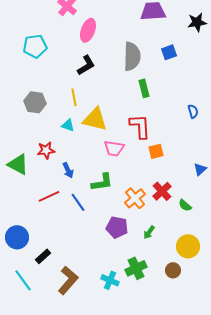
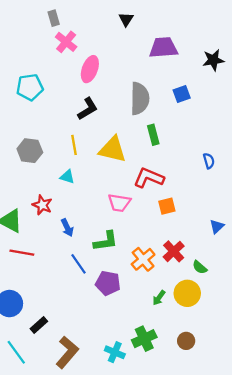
yellow triangle: (95, 119) -> (113, 149), moved
red L-shape: (140, 126) -> (149, 178), turned -64
red star: (46, 150) -> (42, 205), turned 30
red line: (49, 196) -> (22, 253), moved, turned 35
purple pentagon: (117, 227) -> (108, 283), moved
yellow circle: (188, 246) -> (187, 293), moved

